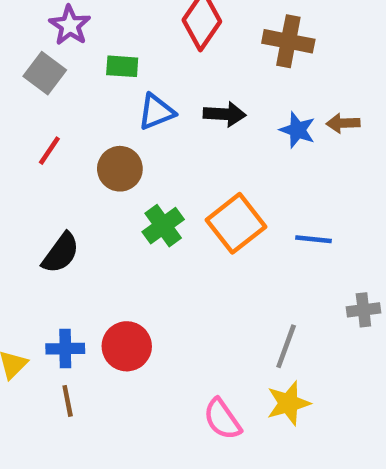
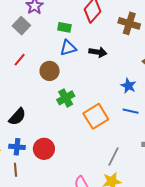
green rectangle: (122, 66) -> (64, 27), moved
blue star: (297, 130) -> (128, 86), moved
orange square: (236, 223) -> (96, 116), moved
black semicircle: (61, 253) -> (17, 117), moved

